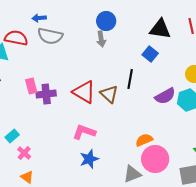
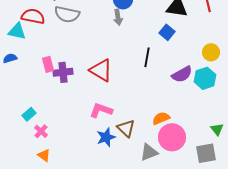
brown triangle: (109, 94) -> (126, 128), moved

